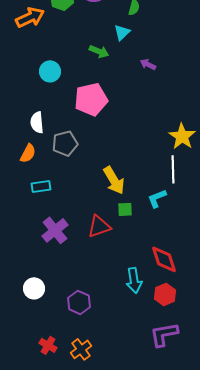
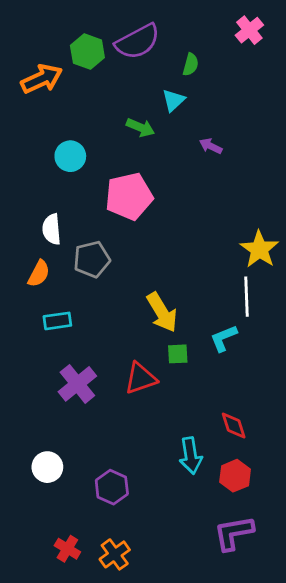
red diamond: (164, 259) -> (234, 426), size x0.7

